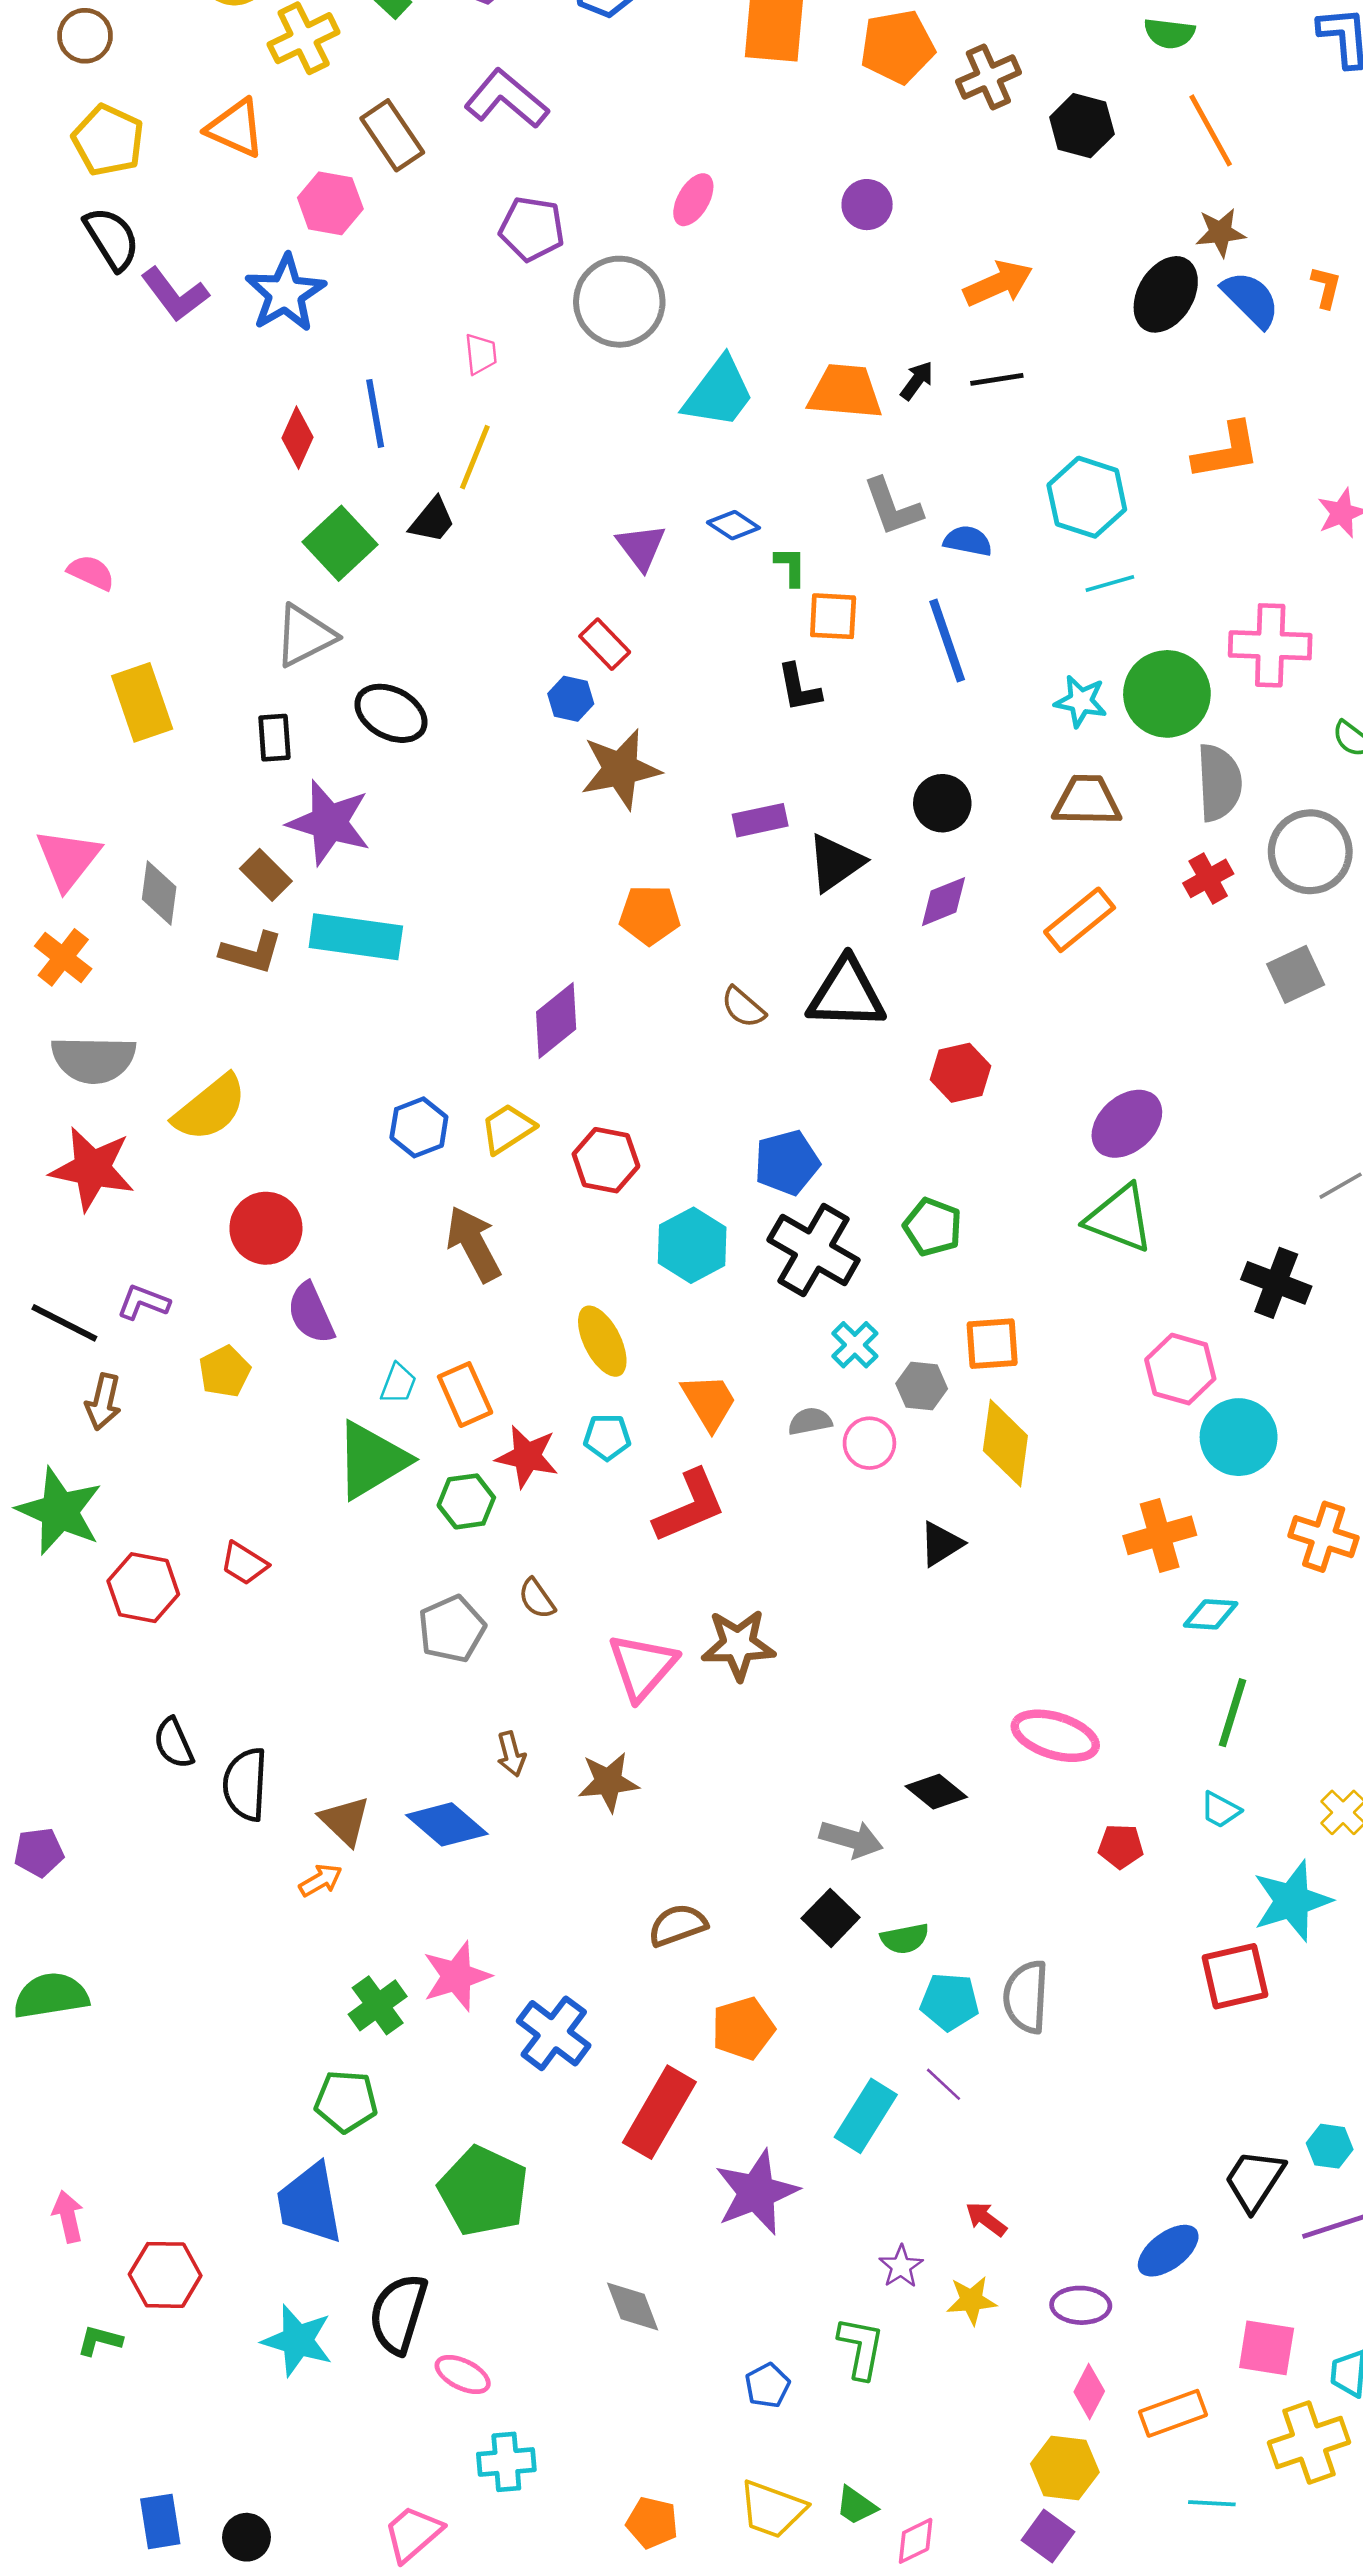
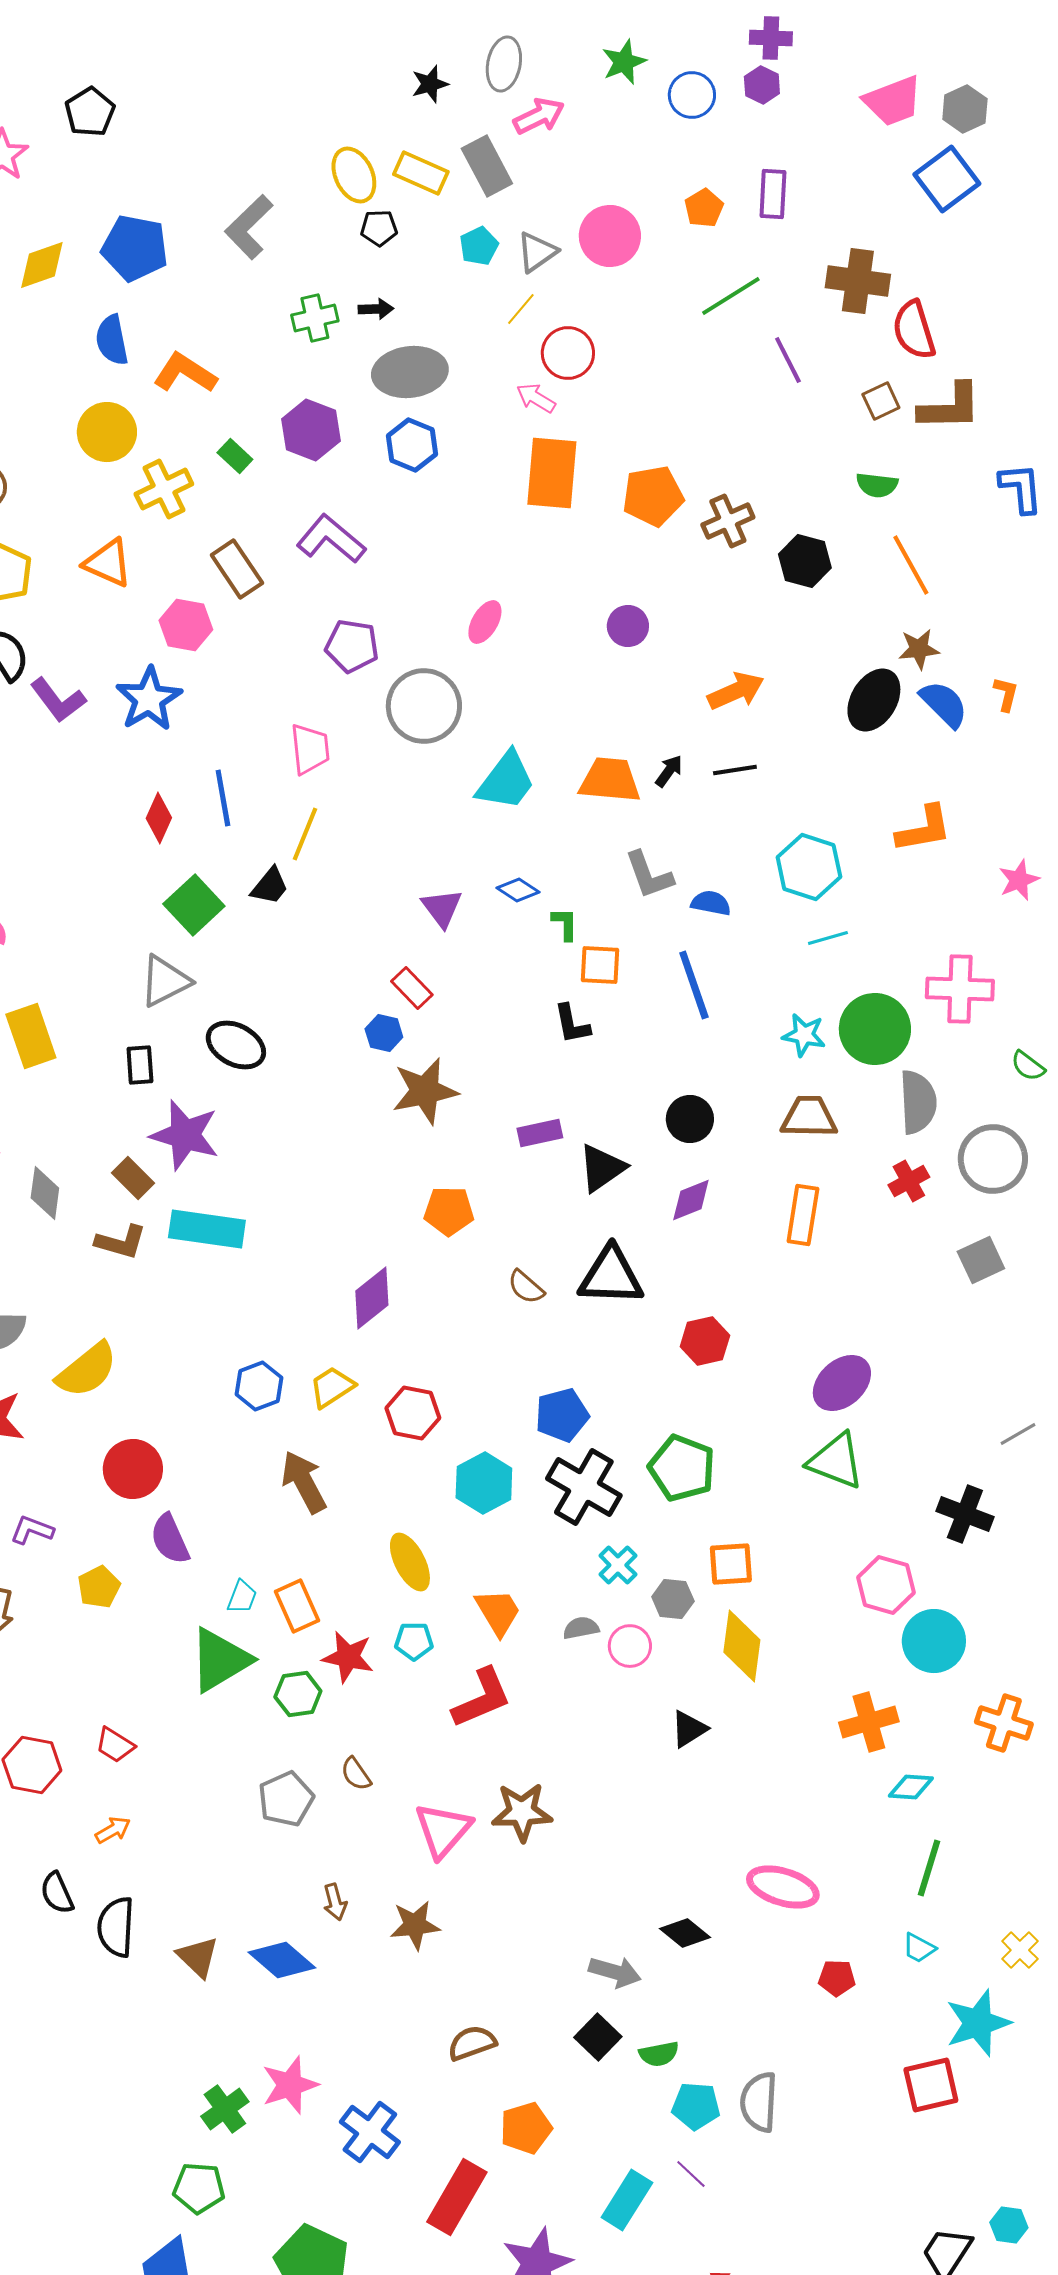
pink trapezoid: (481, 354) -> (310, 749), size x1.5
orange rectangle: (1080, 920) -> (803, 1215), turned -42
green pentagon: (933, 1227) -> (682, 1468), size x1.4
orange arrow: (321, 1880) -> (113, 1830), moved

